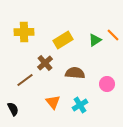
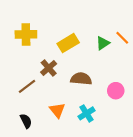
black semicircle: (13, 109) -> (26, 121), moved

